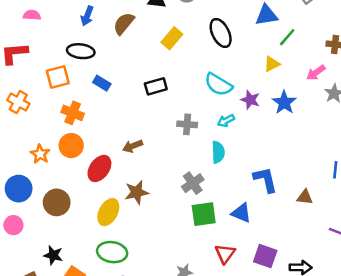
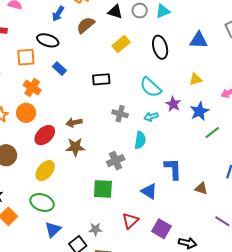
green line: (287, 37) -> (212, 133), moved
brown star: (137, 192) -> (75, 147), moved
green square: (204, 214) -> (103, 189), moved

